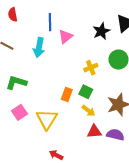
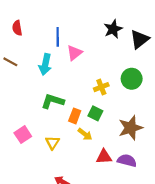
black star: (101, 31) -> (113, 29), moved
green L-shape: (16, 82) -> (53, 101), moved
yellow arrow: (88, 111) -> (85, 134), moved
yellow triangle: (47, 119) -> (52, 143), size x0.6

